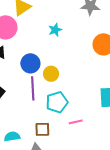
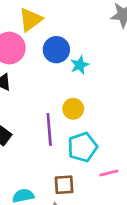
cyan star: (55, 30) -> (80, 65), moved
blue circle: (30, 63) -> (56, 50), moved

